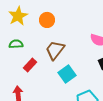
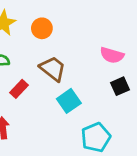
brown trapezoid: (55, 50) -> (53, 69), turned 90

